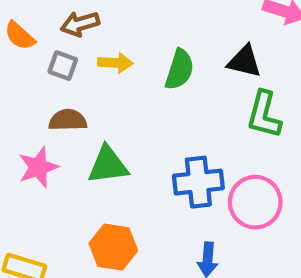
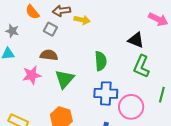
yellow arrow: (115, 63) -> (82, 20), moved
green semicircle: (179, 70) -> (101, 61), moved, turned -30
green triangle: (108, 165) -> (65, 79), turned -50

